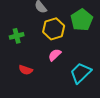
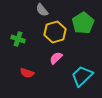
green cross: (17, 36) -> (18, 39), turned 32

